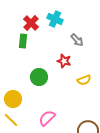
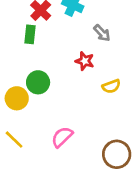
green circle: (39, 77) -> (38, 82), moved
yellow circle: (13, 99) -> (17, 98), moved

